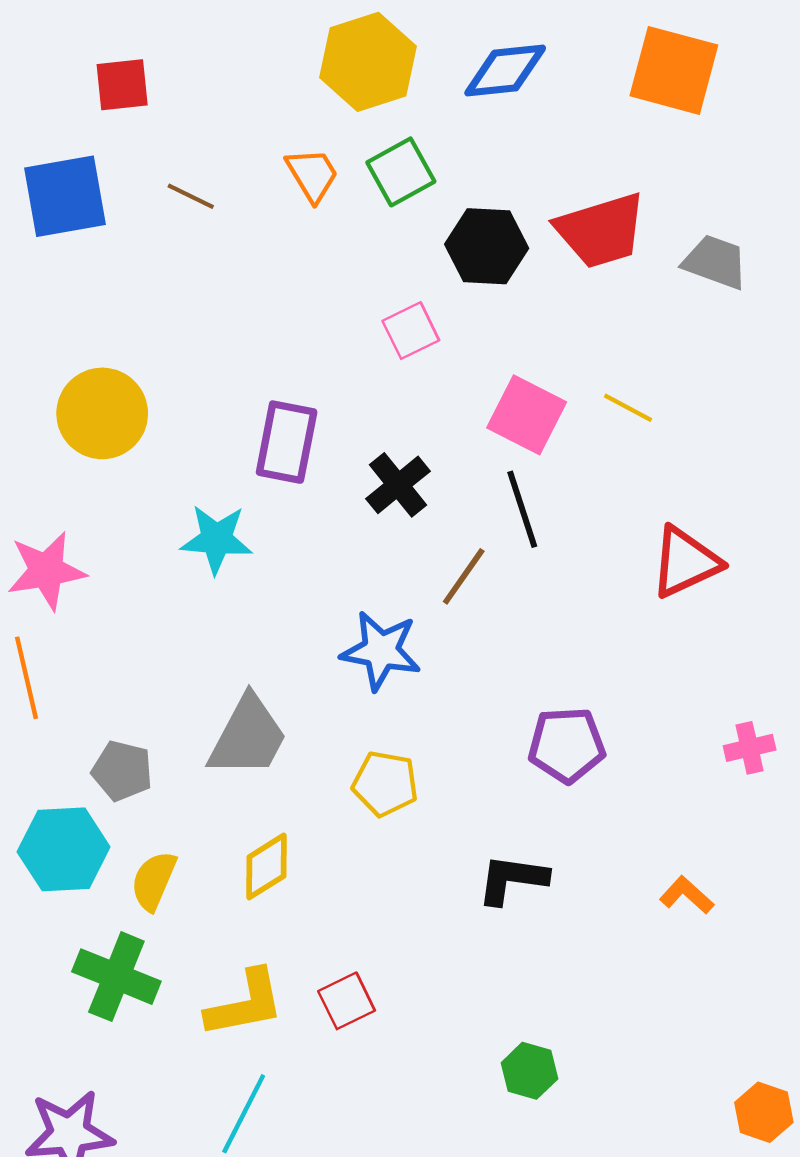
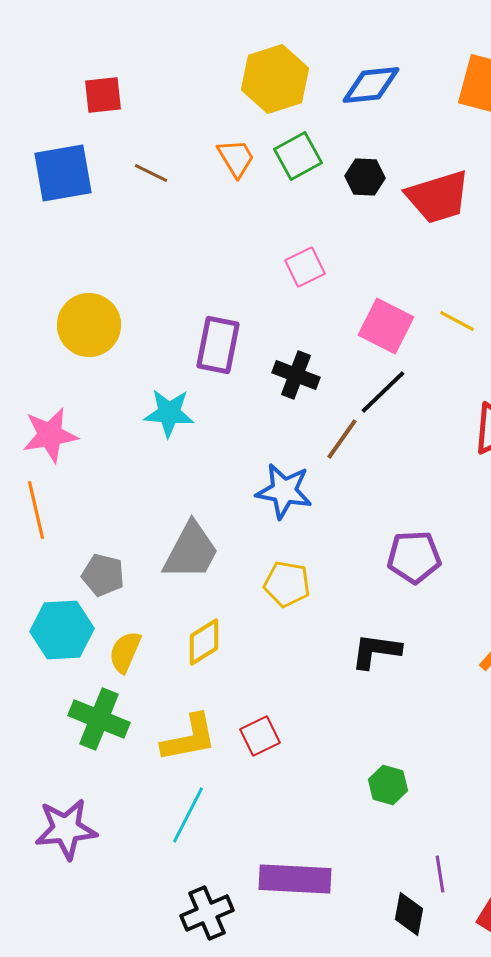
black hexagon: (487, 246) -> (365, 177), moved, size x0.7
black cross: (398, 485) -> (296, 375), turned -30
black line: (522, 509) -> (383, 392), turned 64

